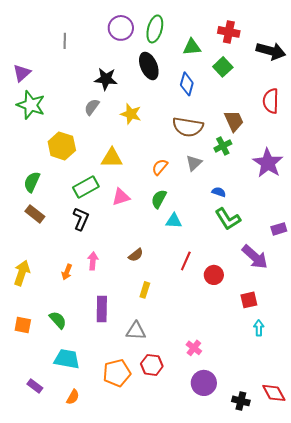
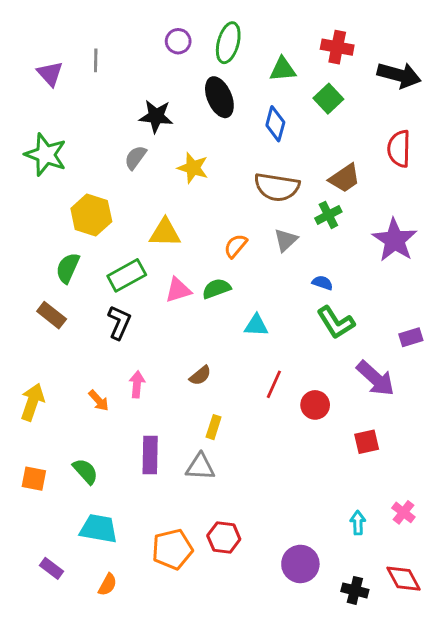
purple circle: (121, 28) -> (178, 41), size x0.7
purple triangle: (22, 73) -> (50, 74), moved, turned -30
brown trapezoid: (234, 121) -> (345, 178), turned 80
green semicircle: (32, 182) -> (68, 268), moved
green semicircle: (159, 199) -> (216, 289), moved, turned 42
orange arrow: (67, 272) -> (99, 401), turned -63
cyan arrow: (259, 328) -> (358, 523), moved
gray triangle: (136, 331) -> (200, 467), moved
pink cross: (194, 348) -> (403, 512), moved

